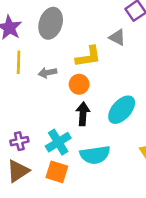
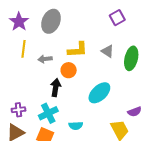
gray triangle: (117, 37) -> (108, 51), moved
black arrow: (83, 114) -> (56, 88), moved
cyan semicircle: (95, 155) -> (76, 126), size x0.6

